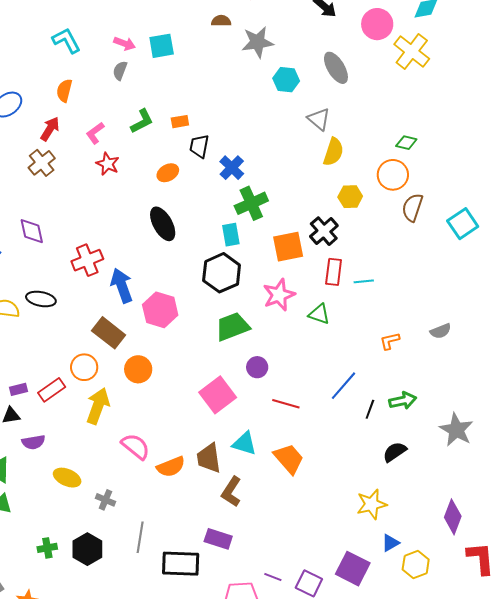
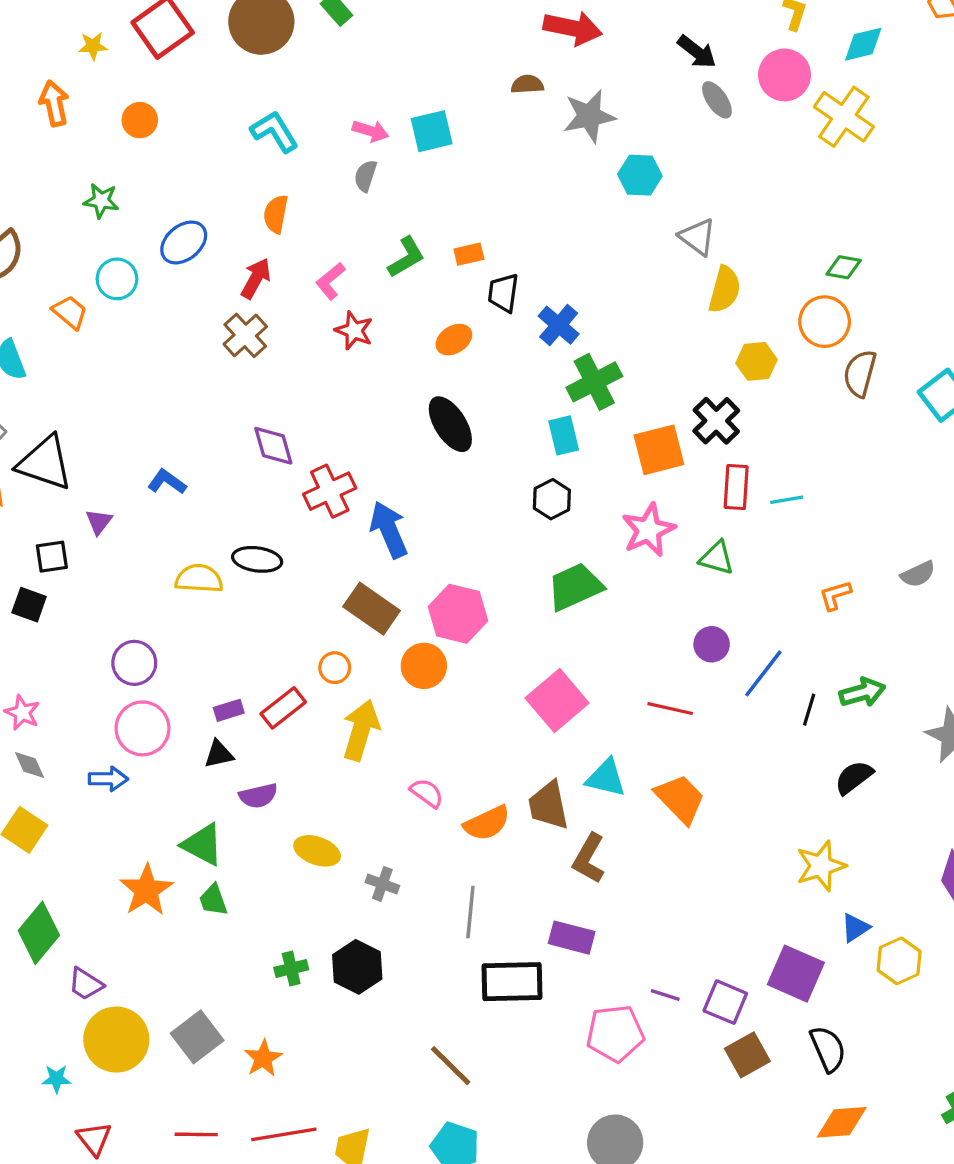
gray ellipse: (336, 68) -> (717, 100), moved, size x0.7
purple diamond: (32, 231) -> (273, 446), moved
black hexagon: (222, 273) -> (552, 499), size x0.6
pink hexagon: (160, 310) -> (458, 614), moved
orange circle: (84, 367) -> (335, 668), size x0.7
purple circle: (257, 367) -> (712, 644), moved
pink semicircle: (136, 446) -> (427, 793), size x0.7
gray line: (140, 537) -> (470, 912), moved

